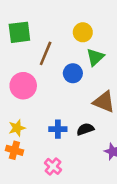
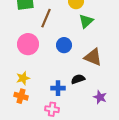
blue circle: (73, 73) -> (64, 45), moved
blue cross: (58, 129) -> (58, 88), moved
pink cross: (53, 166) -> (52, 109), turned -32

